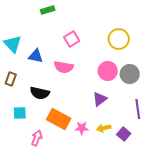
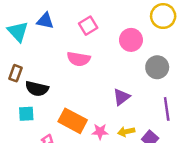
yellow circle: (119, 39) -> (163, 16), moved
blue triangle: (36, 56) -> (45, 21), moved
pink circle: (108, 71) -> (131, 40), moved
black semicircle: (40, 93) -> (37, 89), moved

